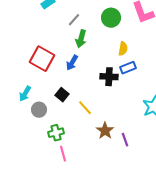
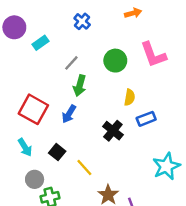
blue rectangle: (128, 68) -> (146, 119), moved
black cross: (109, 77) -> (113, 131), turned 36
cyan arrow: (25, 94) -> (25, 147), moved, turned -63
gray circle: (39, 110) -> (35, 179), moved

